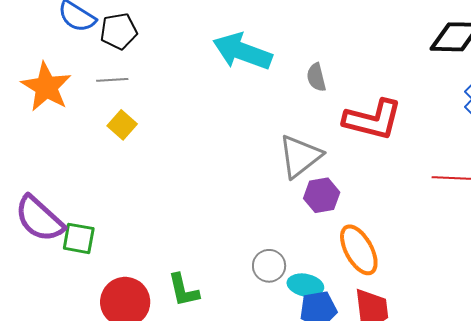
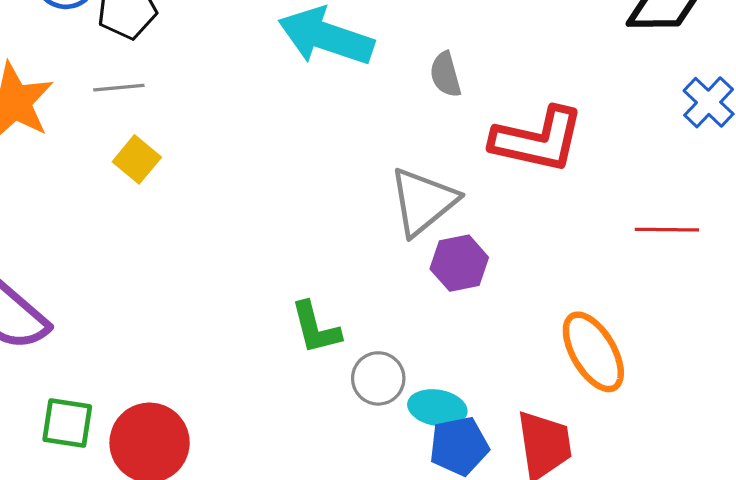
green square: (79, 238) -> (67, 423), moved
orange ellipse: (359, 250) -> (593, 352), moved
green L-shape: (183, 290) -> (316, 328), moved

